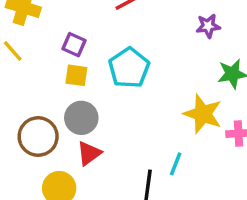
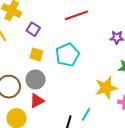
purple square: (74, 45) -> (33, 29), moved
yellow star: (203, 114) -> (106, 88), turned 30

